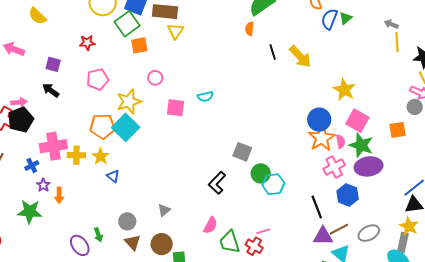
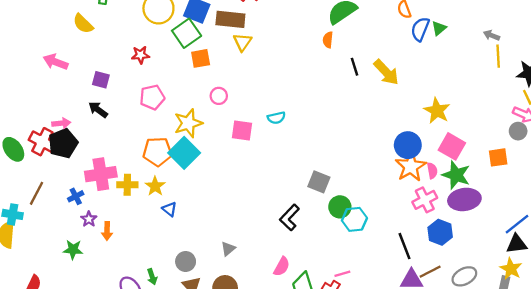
green star: (30, 212) -> (73, 250), size x0.7

